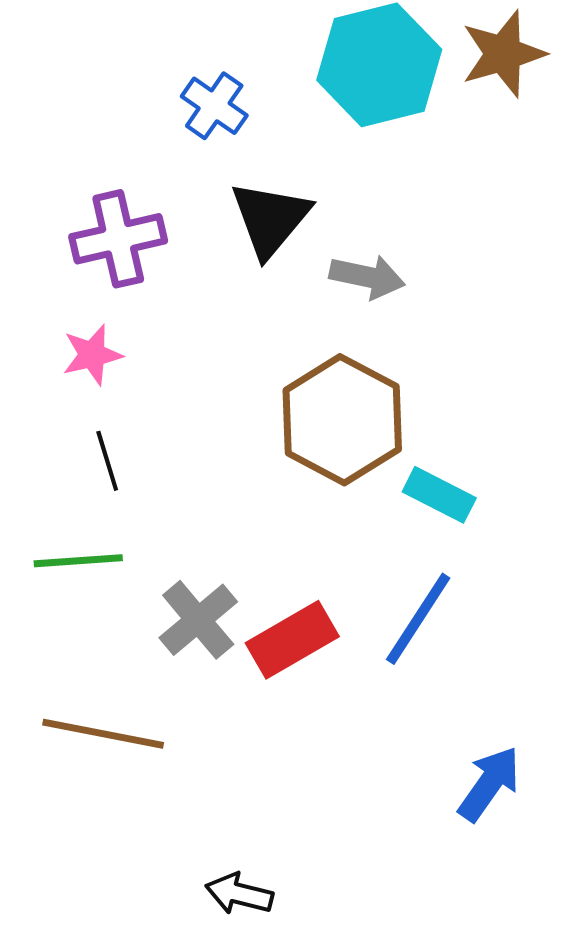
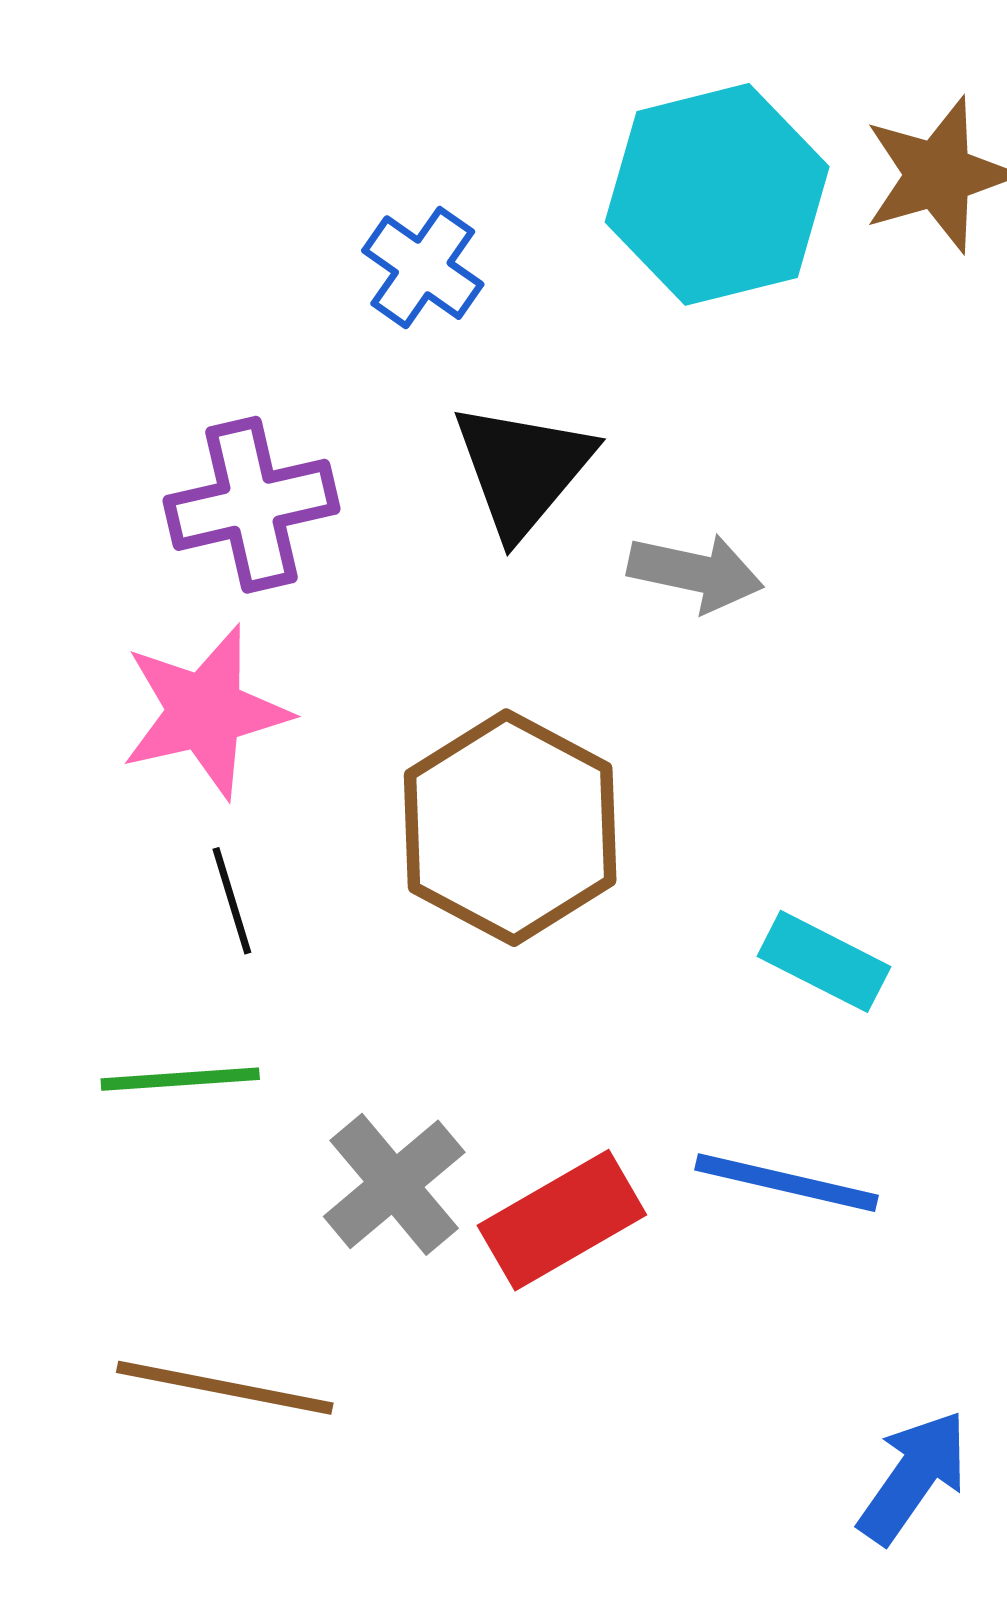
pink star: (92, 355) -> (205, 712), size x1.6
brown hexagon: (342, 420) -> (510, 828), moved
blue line: (418, 619) -> (787, 1183), turned 70

